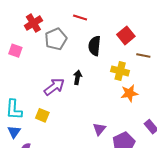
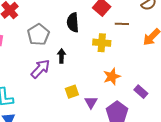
gray pentagon: (56, 39) -> (38, 35), moved
orange star: (129, 93) -> (112, 76), moved
yellow square: (42, 115) -> (72, 92), moved, turned -32

